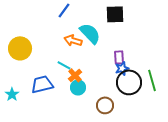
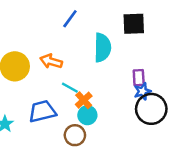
cyan semicircle: (90, 33) -> (102, 48), turned 45
orange arrow: (73, 40) -> (51, 61), moved
brown circle: (105, 105) -> (75, 135), moved

